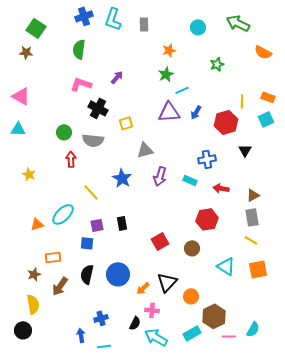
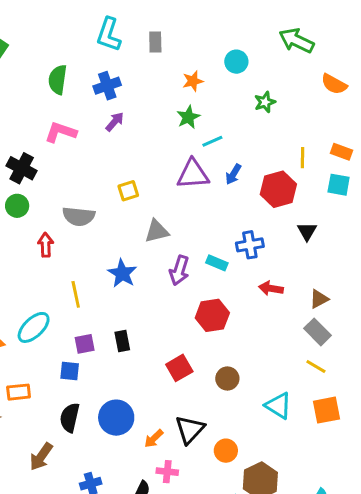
blue cross: (84, 16) -> (107, 86), moved
cyan circle: (198, 27) -> (236, 62), moved
black cross: (98, 108) -> (22, 168), moved
cyan square: (266, 119) -> (339, 185), turned 35
green circle: (64, 132) -> (17, 206), moved
cyan rectangle: (190, 180) -> (217, 263), moved
yellow line: (91, 192) -> (76, 294), turned 30
gray rectangle: (252, 217) -> (317, 332), turned -36
red hexagon: (207, 219) -> (212, 315), moved
brown arrow: (60, 286) -> (41, 457), moved

